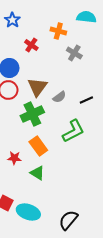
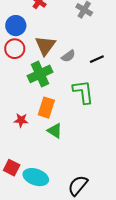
green L-shape: (73, 131) -> (83, 92), turned -70
orange rectangle: (38, 146) -> (46, 108), turned 54
green triangle: (37, 173) -> (55, 131), moved

